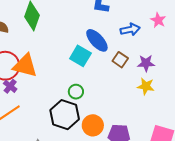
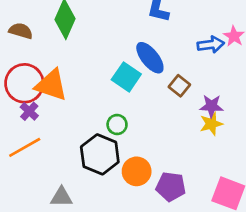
blue arrow: (130, 30) -> (211, 45), moved
purple star: (146, 63) -> (211, 106), moved
yellow star: (146, 86) -> (211, 124), turned -30

